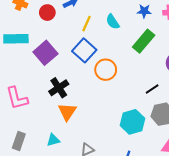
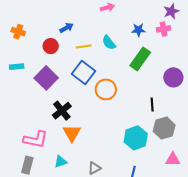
red circle: (47, 13) -> (51, 46), moved
yellow line: (86, 24) -> (84, 46), turned 63
cyan rectangle: (16, 39) -> (17, 67), size x0.6
black line: (152, 89) -> (152, 105), turned -56
pink L-shape: (17, 98) -> (36, 139), moved, turned -60

